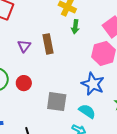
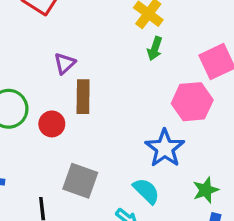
brown rectangle: (48, 44) -> (83, 97), moved
gray square: (57, 102) -> (80, 181), moved

